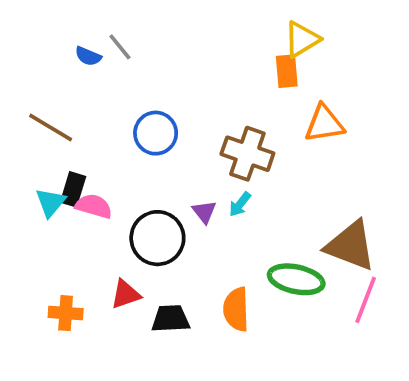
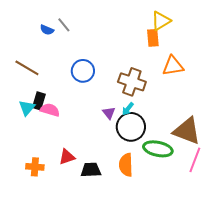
black circle: (157, 238) -> (131, 127), moved

